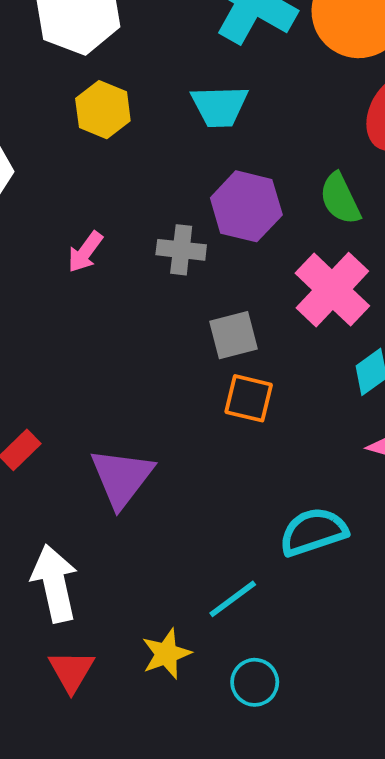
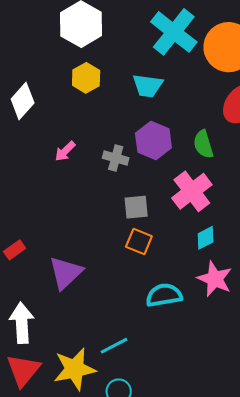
cyan semicircle: (313, 532) -> (164, 295), moved
yellow star: (166, 654) -> (75, 369), size x1.6
red triangle: (71, 671) -> (23, 370), size x1.4

